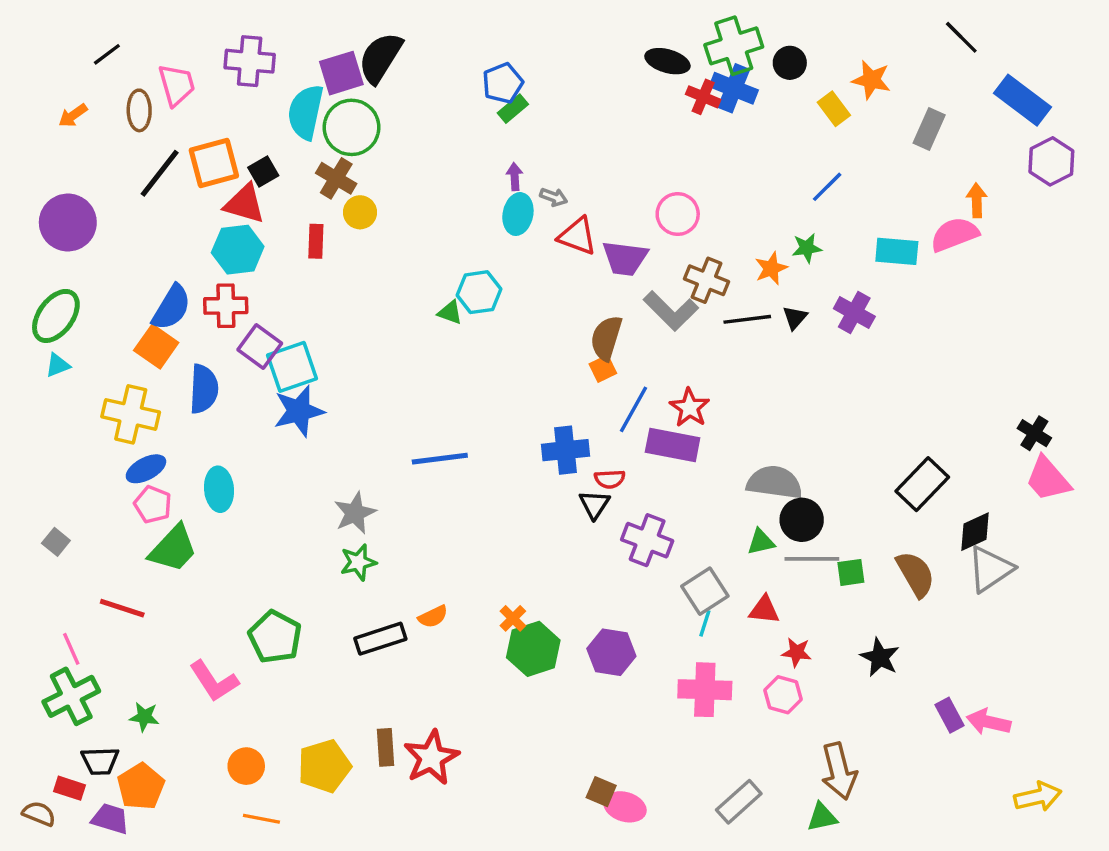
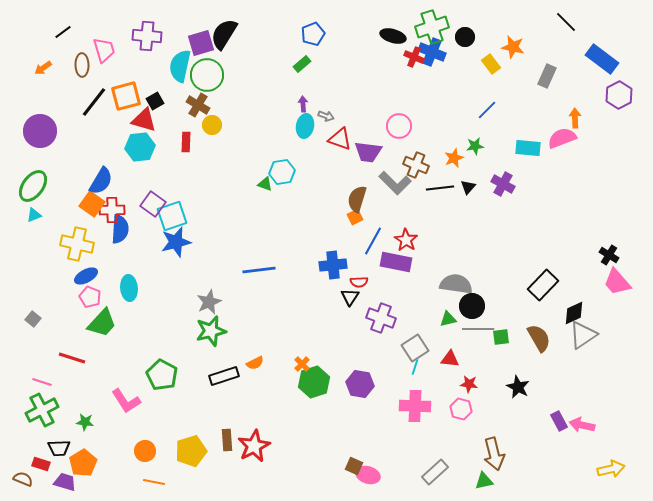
blue pentagon: (503, 83) -> (313, 34), moved
red cross: (226, 306) -> (112, 210), moved
green star: (358, 562) -> (211, 331), size x1.4
pink line: (71, 649) -> (42, 382), turned -48

